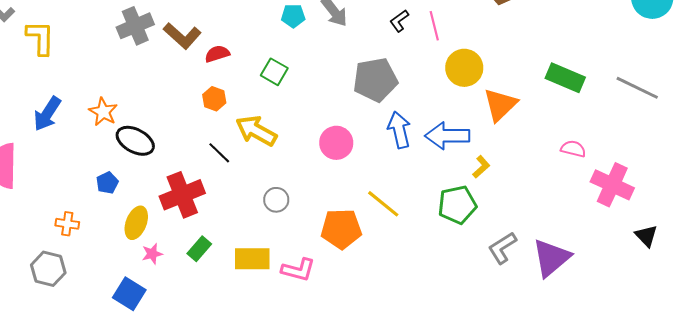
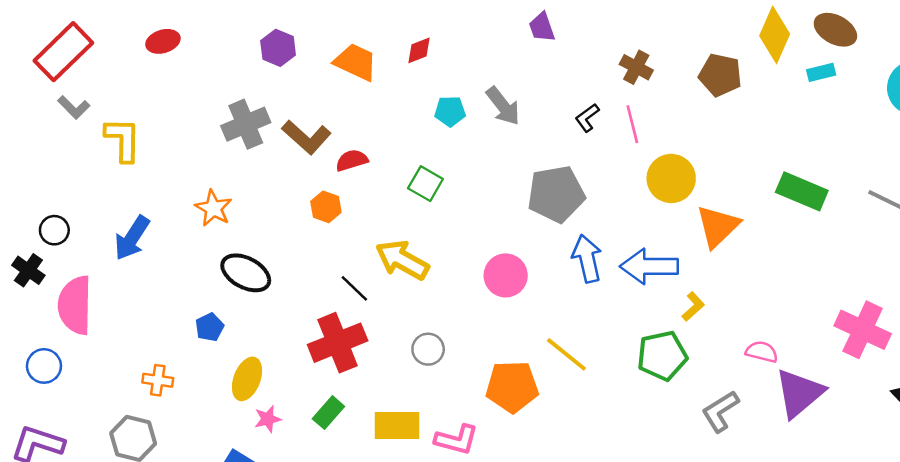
orange hexagon: (214, 99) -> (326, 207), moved
orange star: (103, 112) -> (213, 208), moved
pink semicircle: (573, 149) -> (762, 352), moved
red cross: (182, 195) -> (338, 343), moved
purple triangle: (551, 258) -> (799, 393), moved

